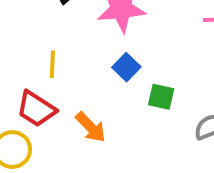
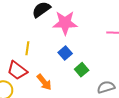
green square: (161, 97) -> (82, 70), turned 32

